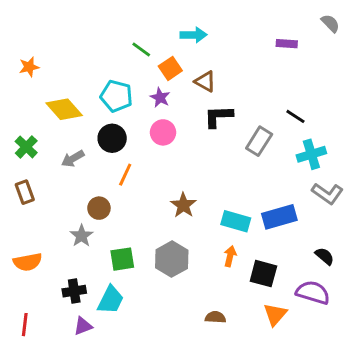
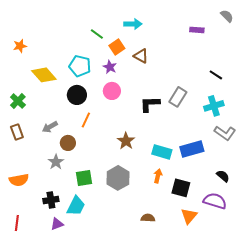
black L-shape: (218, 116) -> (150, 104), moved
black line: (295, 116) -> (216, 75), moved
gray arrow: (73, 159) -> (50, 127), moved

